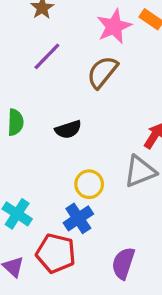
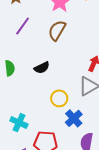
blue cross: (78, 218) -> (74, 118), moved

